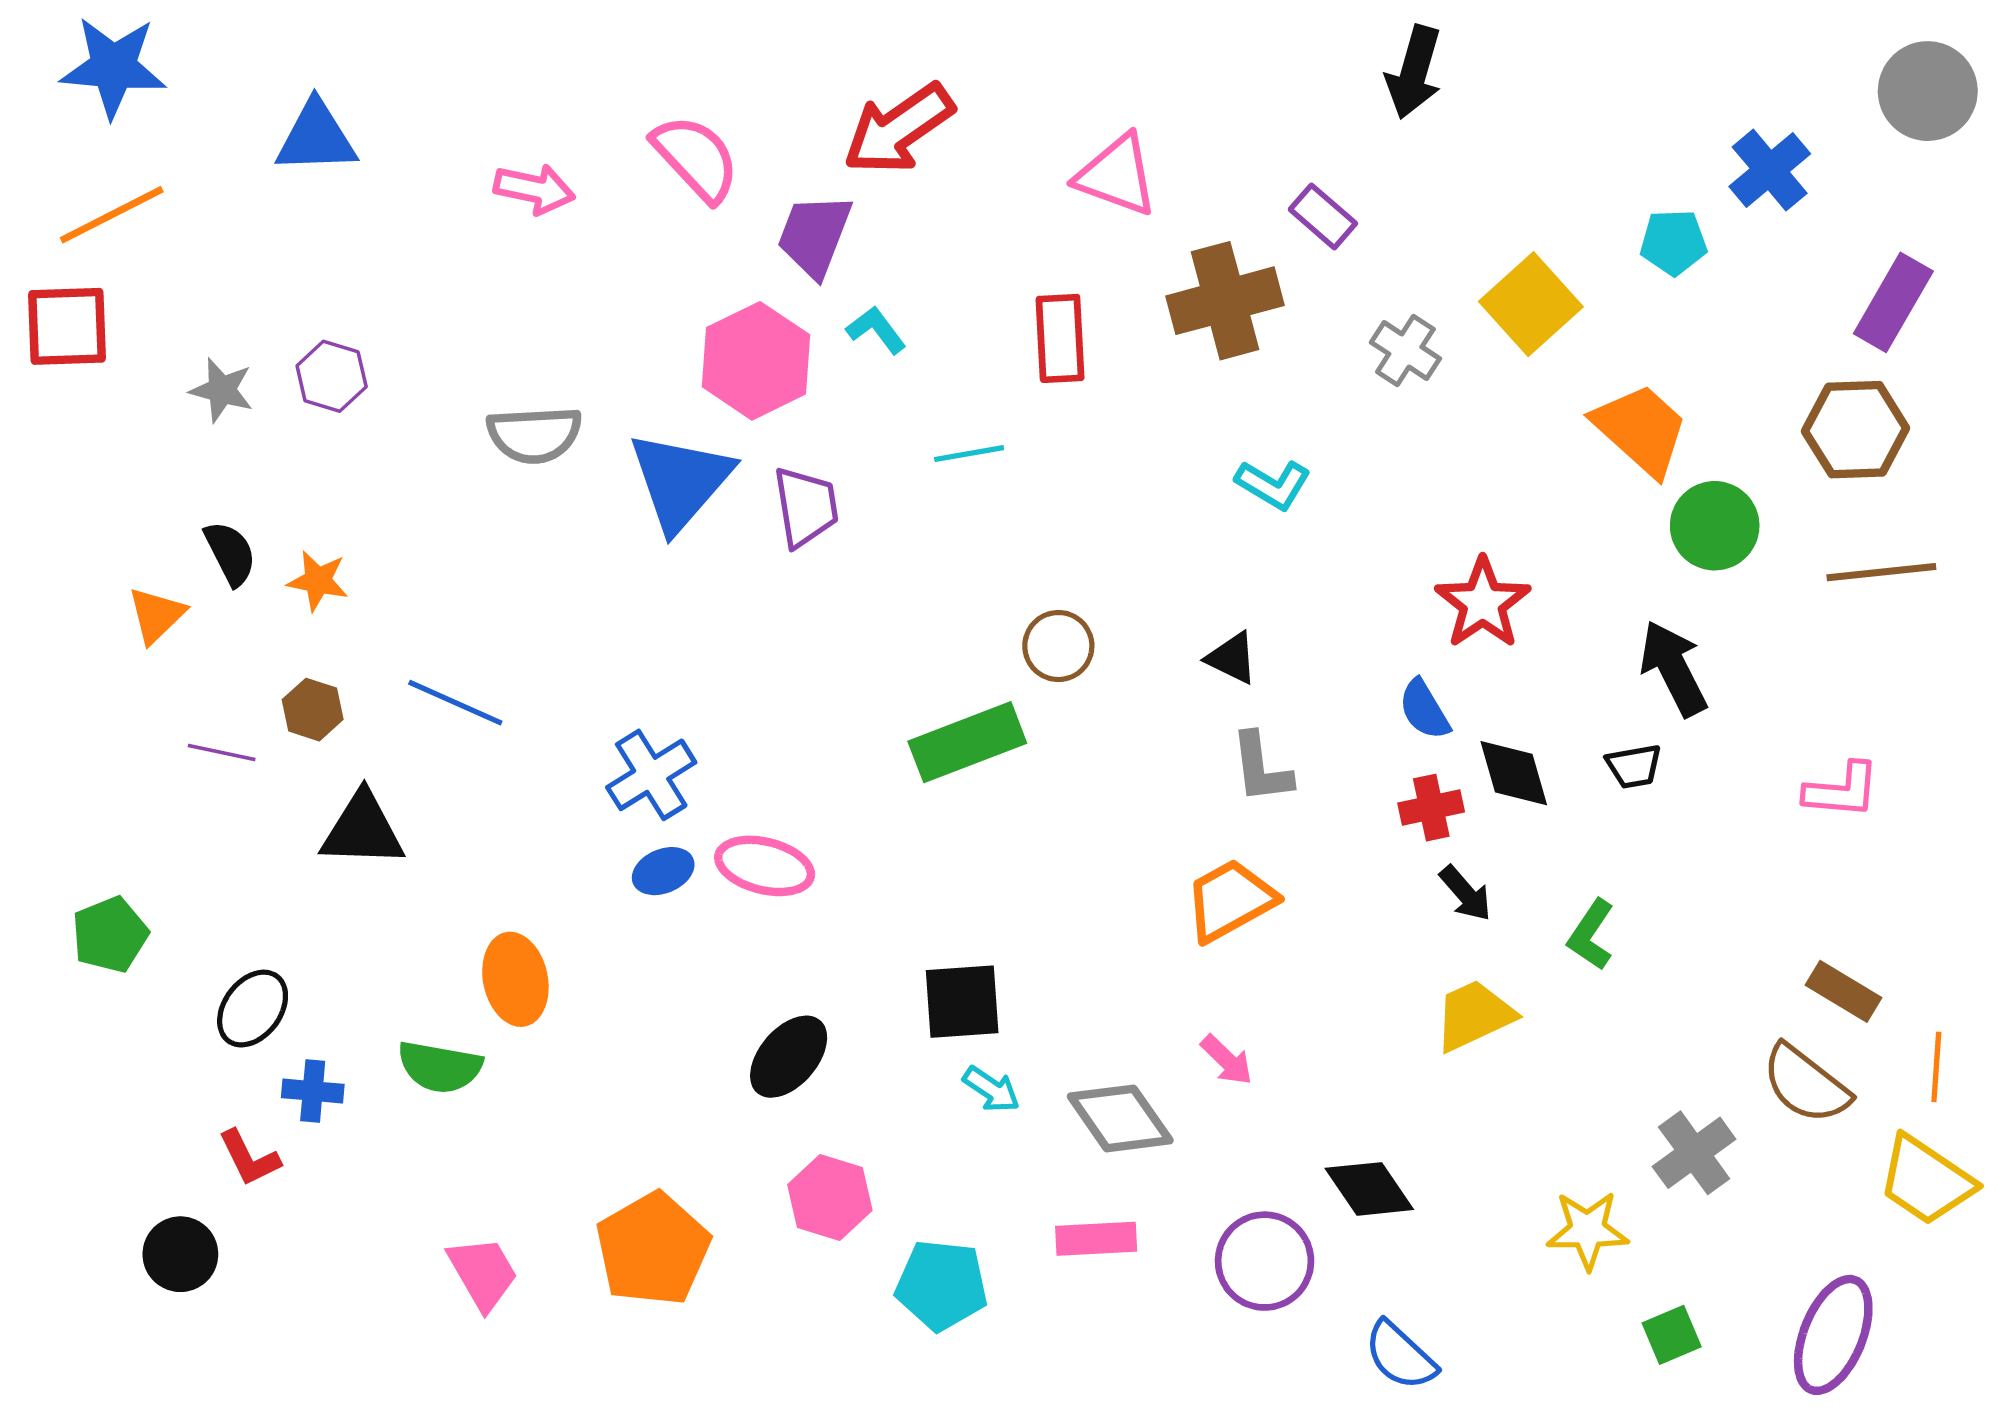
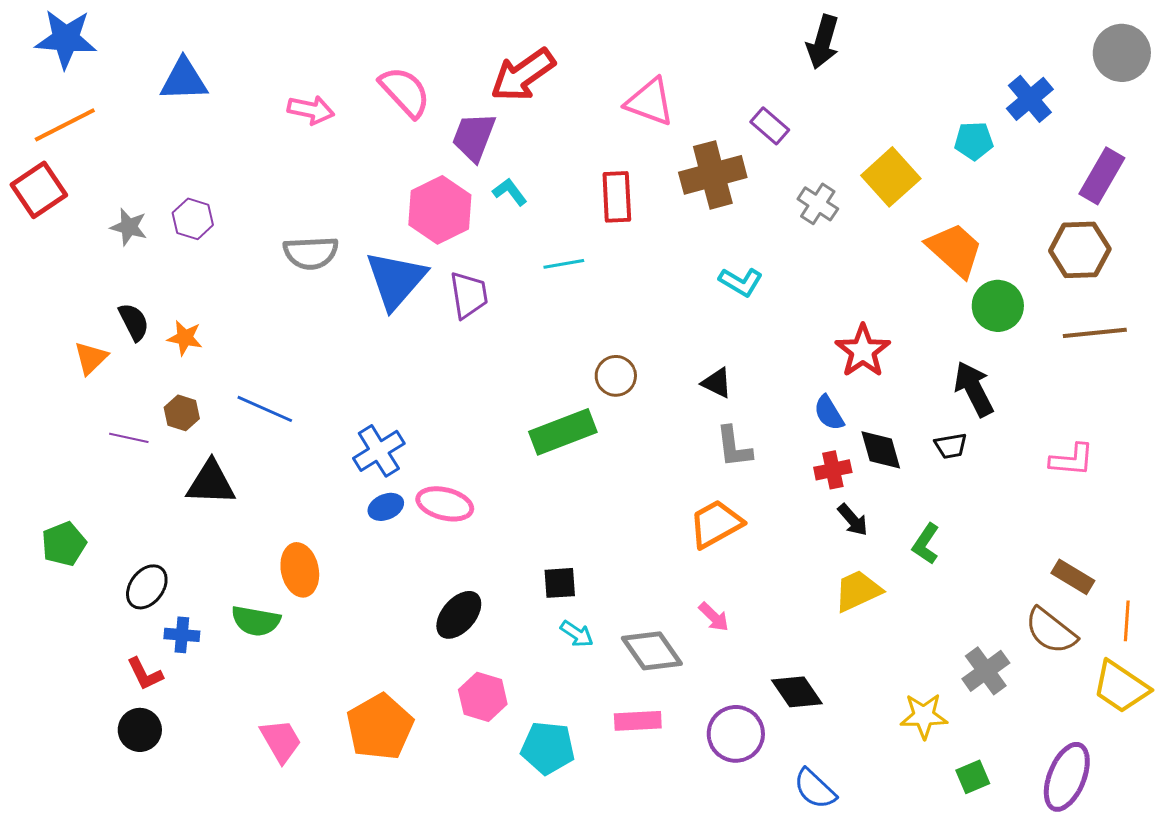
red square: (67, 326) -> (39, 190), turned -32
black square: (962, 1002) -> (560, 583), size x0.7
black circle: (180, 1254) -> (140, 730), moved

